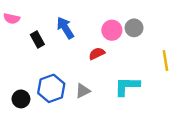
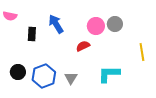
black rectangle: (37, 40) -> (32, 34), turned 32
gray triangle: (83, 91) -> (71, 78), turned -32
black circle: (21, 99) -> (18, 72), moved

